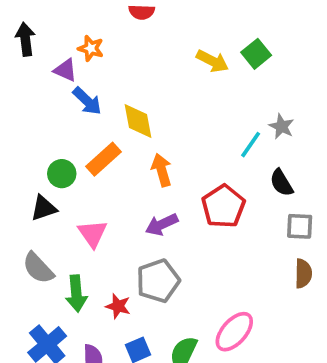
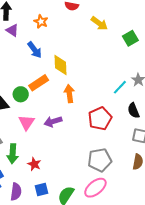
yellow arrow: (212, 61) -> (99, 23), moved
purple triangle: (65, 70) -> (12, 30), moved
green circle: (62, 174) -> (21, 94), moved
purple arrow: (162, 224) -> (53, 121), moved
gray pentagon: (158, 281) -> (100, 160), moved

